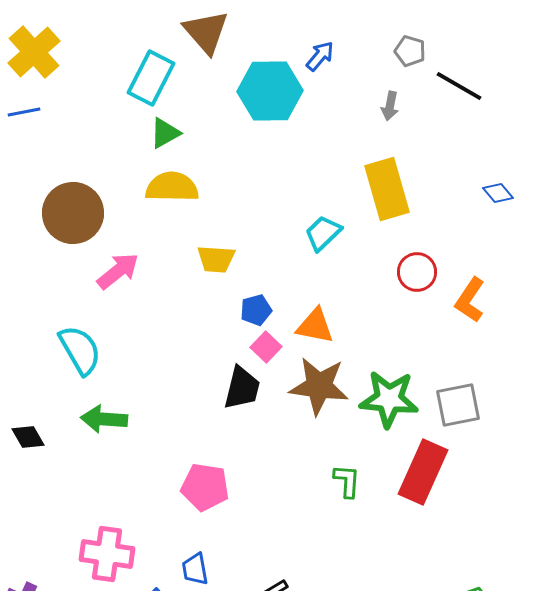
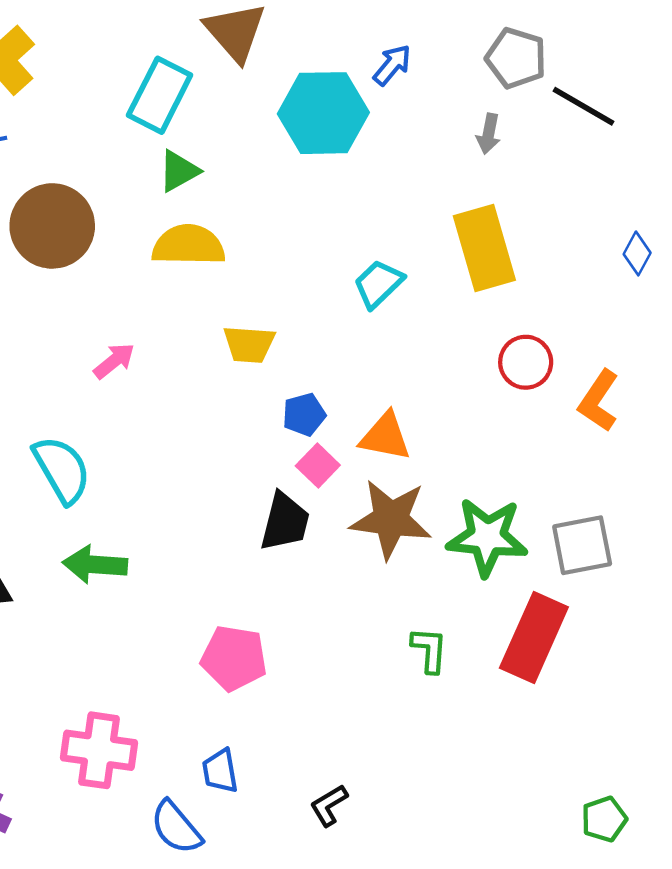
gray pentagon: (410, 51) -> (516, 58), size x1.4
blue diamond: (498, 193) -> (637, 253), turned 68
brown circle: (73, 213) -> (52, 226), moved
cyan trapezoid: (323, 233) -> (378, 284), moved
pink arrow: (118, 271) -> (114, 361), size x0.7

